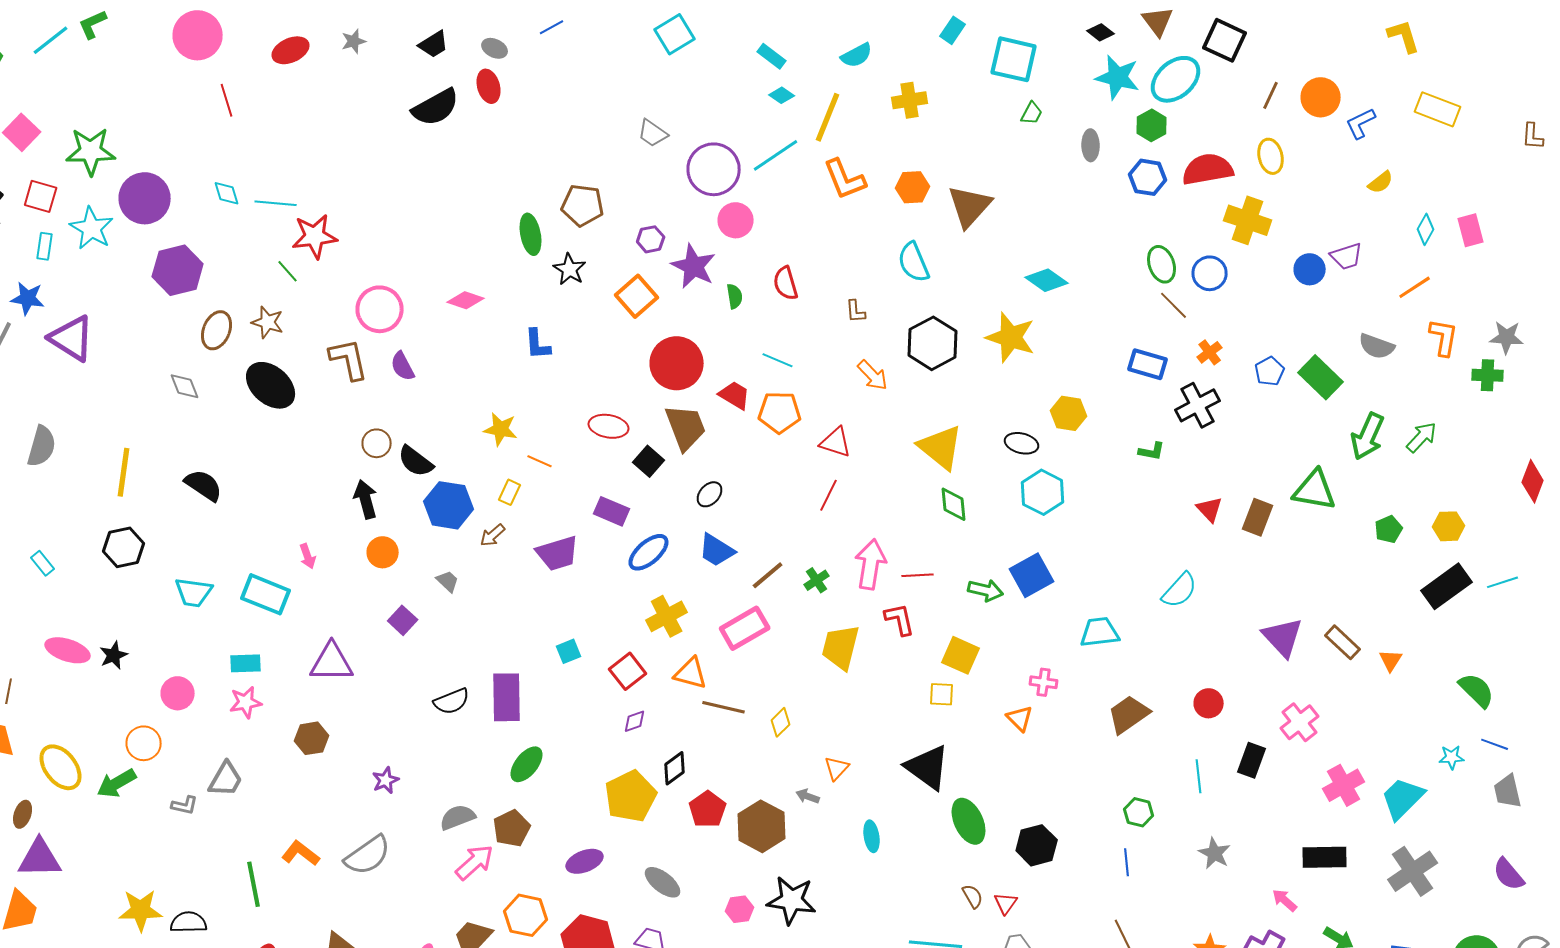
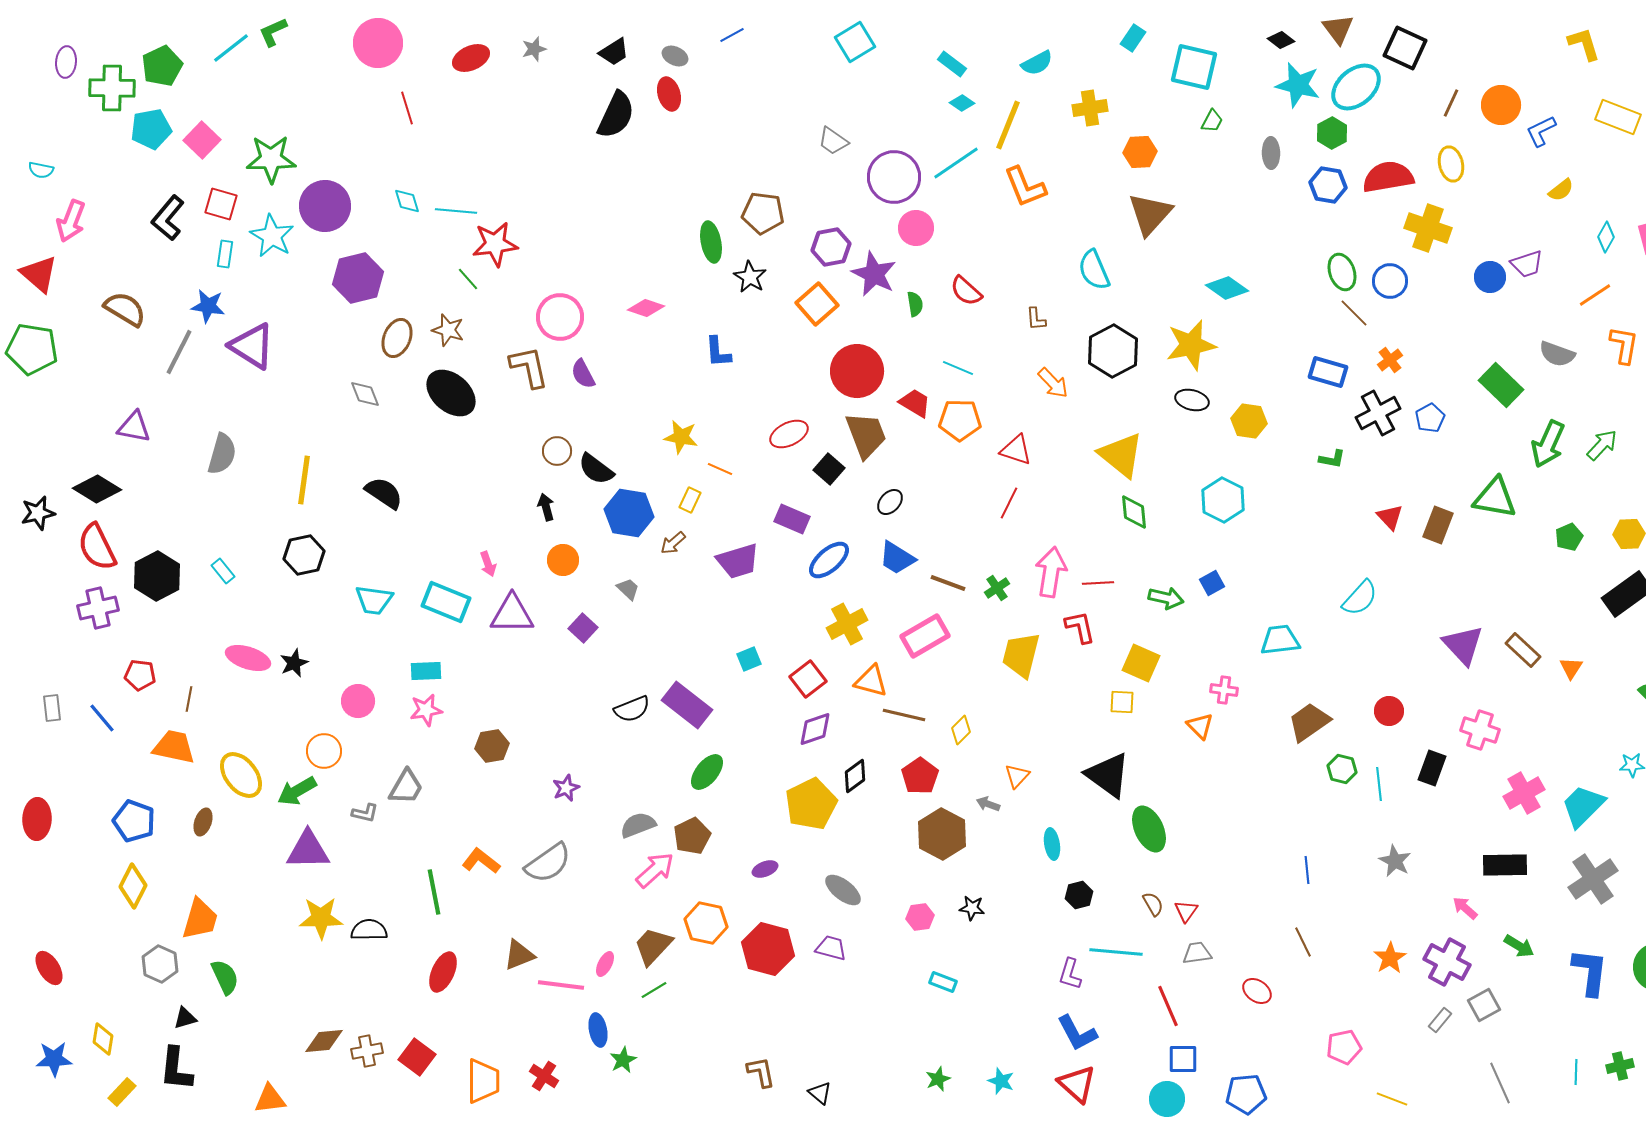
black semicircle: (436, 107) -> (616, 115), turned -36
orange hexagon: (913, 187) -> (1140, 152), moved
purple hexagon: (651, 239) -> (831, 247), size x1.4
red semicircle: (786, 283) -> (966, 291), turned -32
yellow star: (1011, 337) -> (1191, 345), turned -30
blue pentagon: (1270, 371) -> (1430, 418), moved
red ellipse: (609, 426) -> (789, 434), turned -36
black ellipse: (1022, 443) -> (1192, 400), moved
black arrow: (366, 499) -> (546, 507), size x0.7
brown line: (768, 575) -> (948, 583), turned 60
blue square: (1032, 575) -> (1212, 583), size x0.6
purple triangle: (332, 662) -> (512, 614), moved
purple rectangle: (507, 697) -> (687, 705), turned -51
purple diamond: (635, 721) -> (815, 729), size x1.5
pink cross: (1300, 722) -> (1480, 730), turned -33
red pentagon: (708, 809) -> (920, 776), moved
green hexagon: (1139, 812) -> (1342, 769), moved
black hexagon: (1037, 845) -> (1079, 895), moved, size x0.7
purple triangle: (40, 858) -> (308, 850), moved
purple ellipse: (585, 861) -> (765, 869), size x0.7
black star: (792, 900) -> (972, 908), size x0.5

